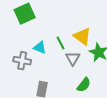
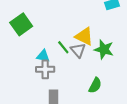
gray triangle: (73, 58) -> (78, 50), moved
gray cross: (22, 61) -> (45, 69), moved

